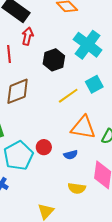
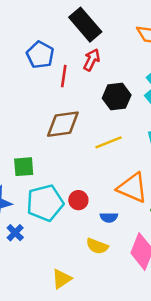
yellow line: (68, 96) -> (109, 142), moved
yellow semicircle: (77, 188) -> (97, 246), moved

